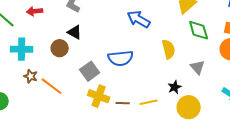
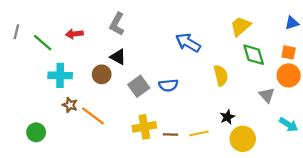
blue semicircle: (121, 58) -> (168, 85), size x0.7
gray triangle: (198, 67) -> (267, 95), moved
gray square: (90, 71) -> (139, 86), moved
yellow cross: (99, 96) -> (144, 127), turned -30

